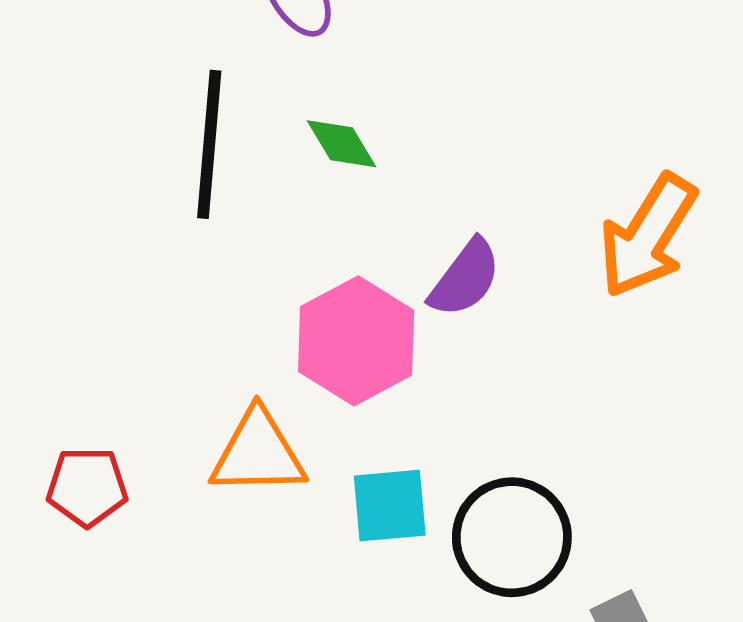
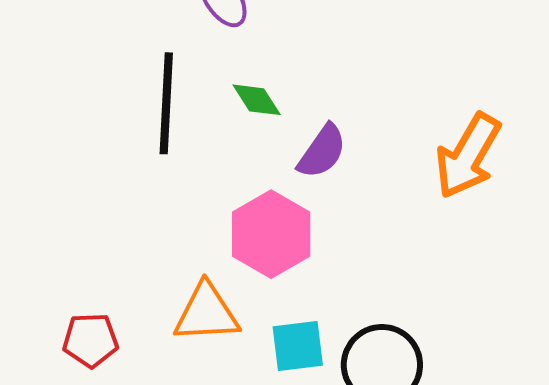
purple semicircle: (465, 278) -> (322, 151), moved

